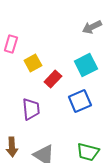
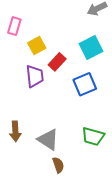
purple trapezoid: (31, 109) -> (35, 76), moved

